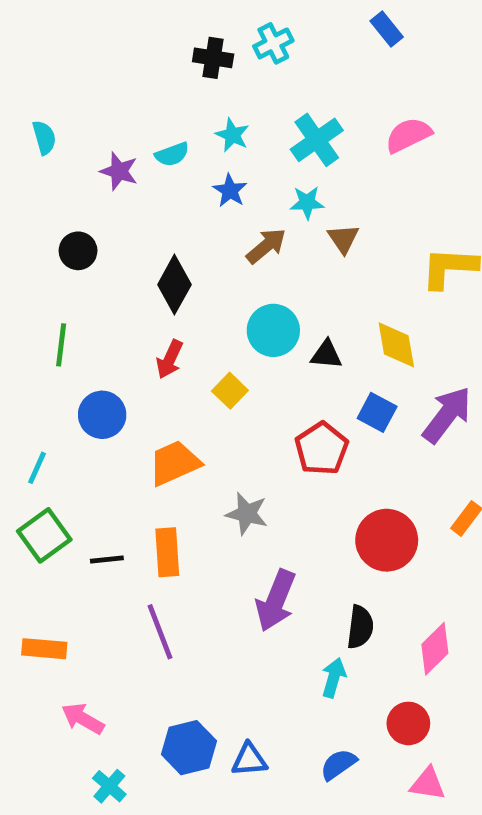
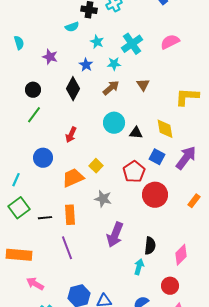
cyan semicircle: (172, 154) -> (72, 27), moved
blue star: (230, 191) -> (86, 65), moved
cyan star: (307, 203) -> (114, 64), moved
black diamond: (174, 285) -> (73, 89), moved
green line: (61, 345) -> (34, 115), moved, turned 30
yellow square: (230, 391) -> (96, 166), moved
red circle: (387, 540) -> (155, 195), moved
orange rectangle: (44, 649) -> (19, 255), size x1.4

